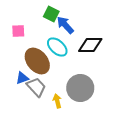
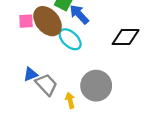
black diamond: (90, 45) -> (126, 37), moved
brown ellipse: (37, 61) -> (48, 21), moved

